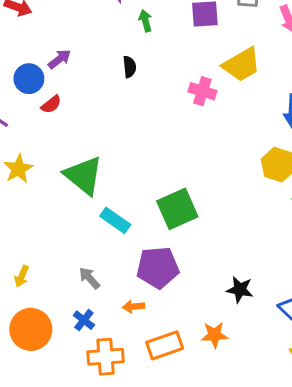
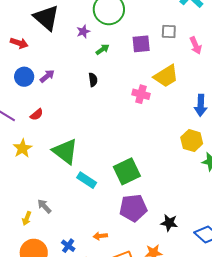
green arrow: (145, 21) -> (102, 49), turned 72
blue circle: (29, 79) -> (24, 77), moved
red semicircle: (51, 104) -> (37, 115), moved
purple pentagon: (158, 267) -> (133, 208), moved
gray arrow: (89, 278) -> (44, 206), moved

